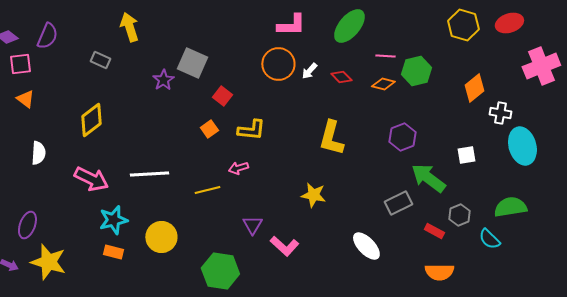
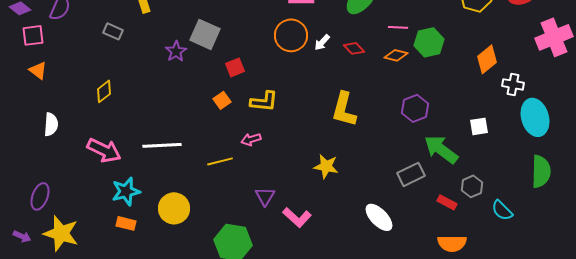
red square: (222, 96) -> (235, 67), turned 30
yellow diamond: (91, 120) -> (104, 91), size x0.7
green semicircle: (510, 207) -> (541, 171), moved, turned 100

